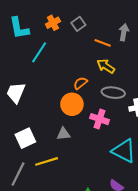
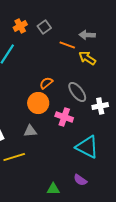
gray arrow: (124, 32) -> (87, 35), turned -98
yellow arrow: (106, 66) -> (87, 58), moved
gray ellipse: (113, 93) -> (77, 92), turned 45

